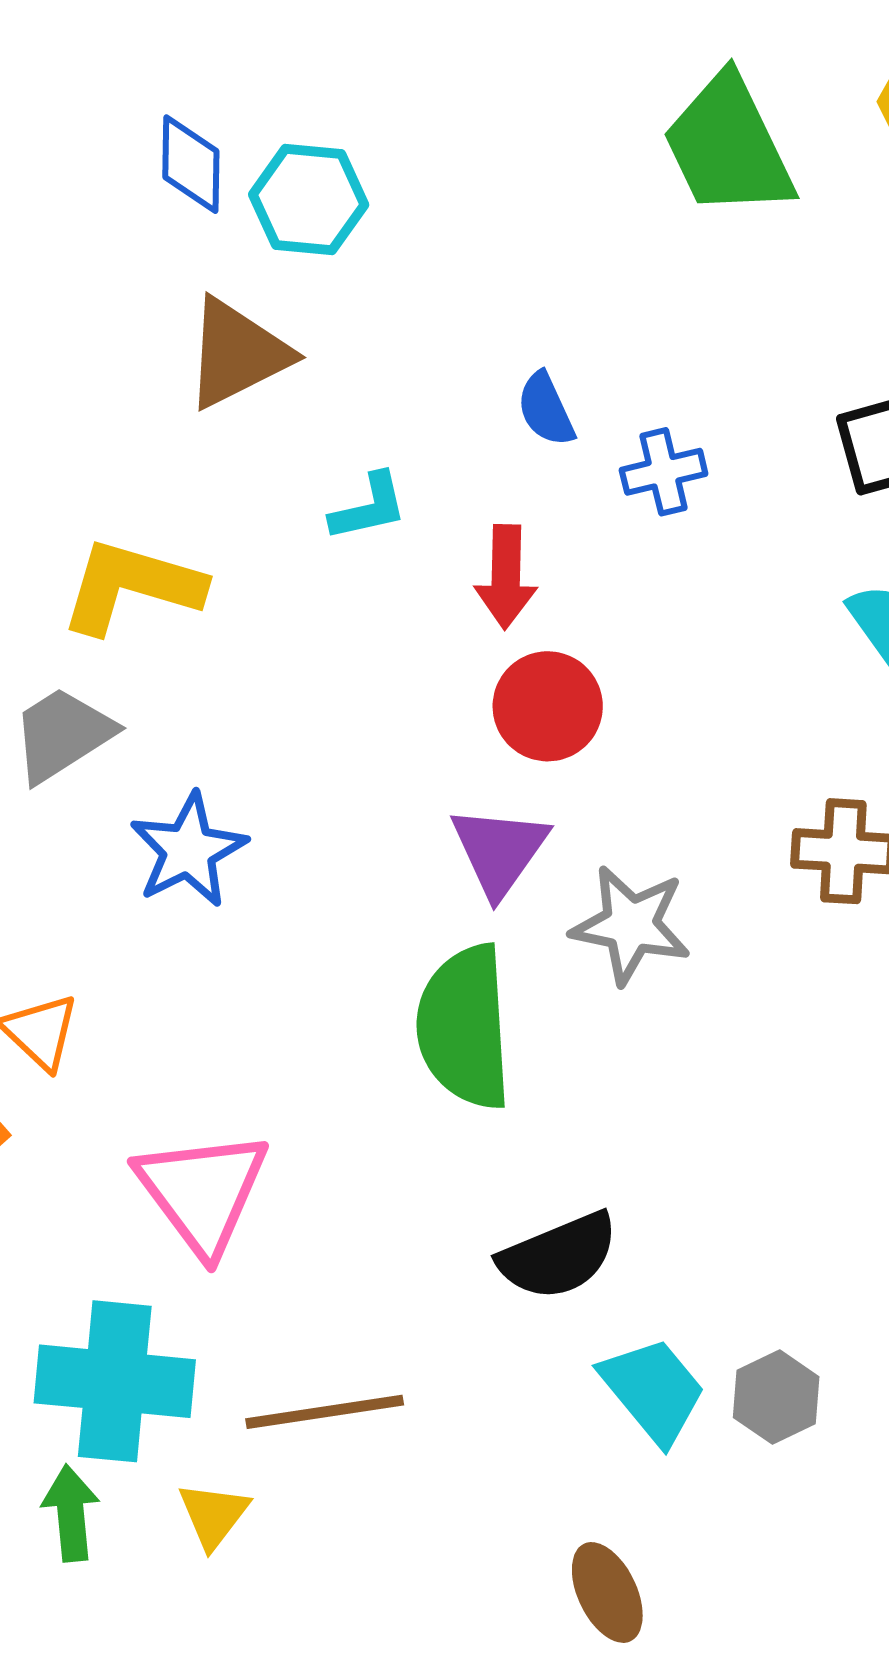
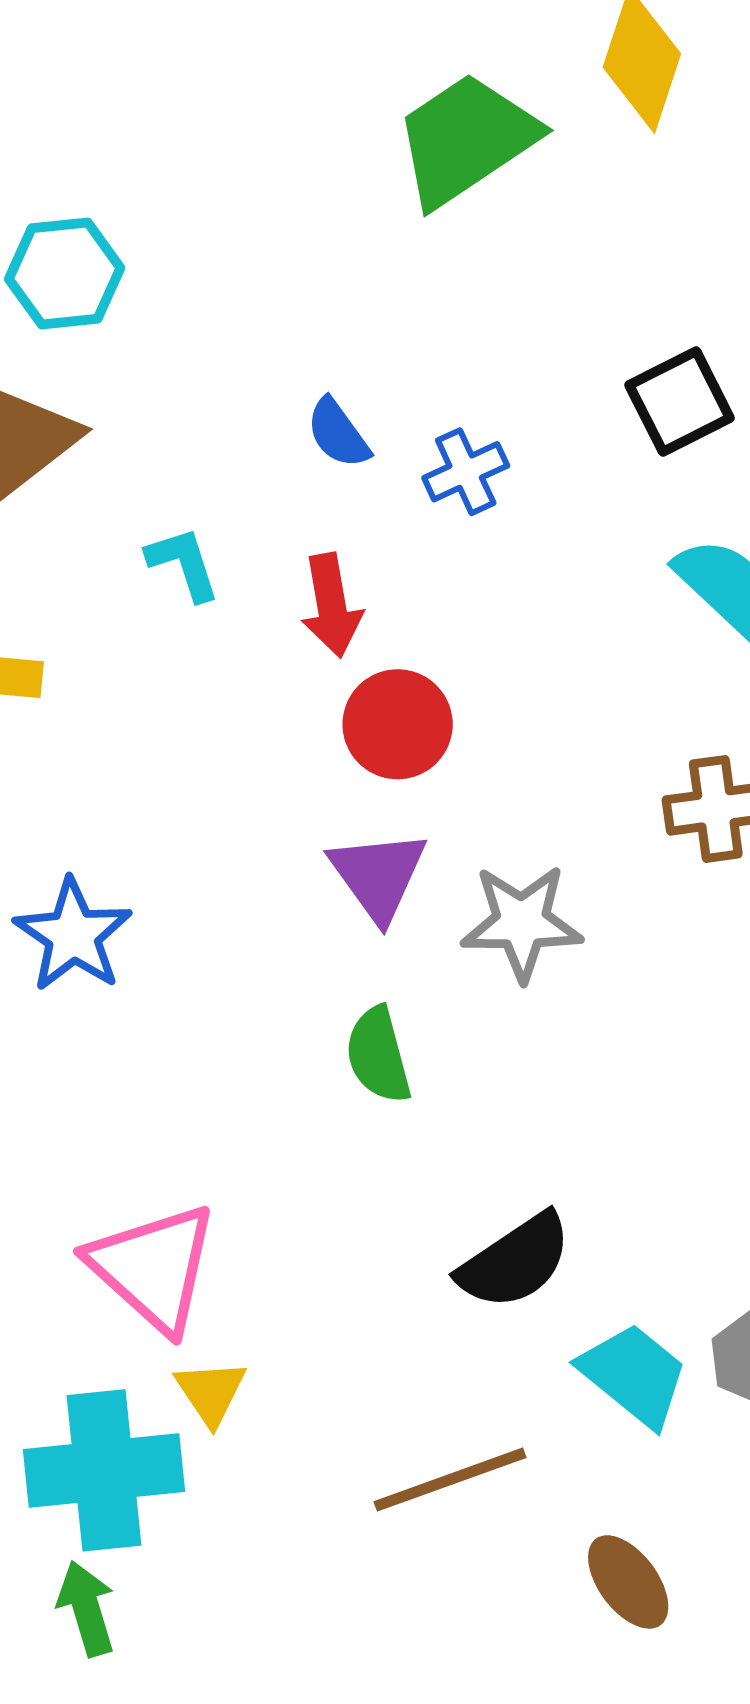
green trapezoid: (728, 146) -> (466, 140), turned 93
cyan L-shape: (369, 507) -> (183, 564), turned -84
green semicircle: (464, 1027) -> (378, 1055), size x0.6
brown line: (325, 1412) -> (450, 1480), moved
yellow triangle: (213, 1515) -> (211, 1392), moved

